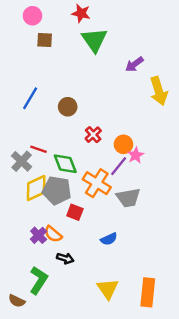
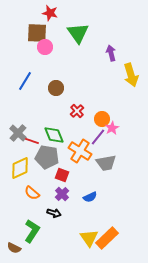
red star: (81, 13) -> (50, 13), moved
pink circle: (32, 16) -> (45, 47), moved
brown square: (45, 40) -> (37, 33), size x1.5
purple arrow: (134, 64) -> (111, 53), turned 112
red line: (39, 149) -> (32, 141), moved
yellow diamond: (36, 188) -> (20, 168), moved
orange semicircle: (53, 234) -> (32, 193), moved
purple cross: (39, 235) -> (62, 194), moved
orange rectangle: (148, 292) -> (107, 238), moved, turned 40

